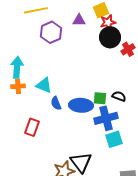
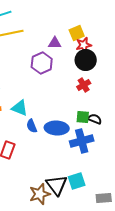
purple hexagon: (51, 32) -> (42, 63), moved
red cross: (128, 49) -> (84, 85), moved
green square: (100, 98) -> (83, 117), moved
cyan square: (114, 139) -> (77, 181), moved

